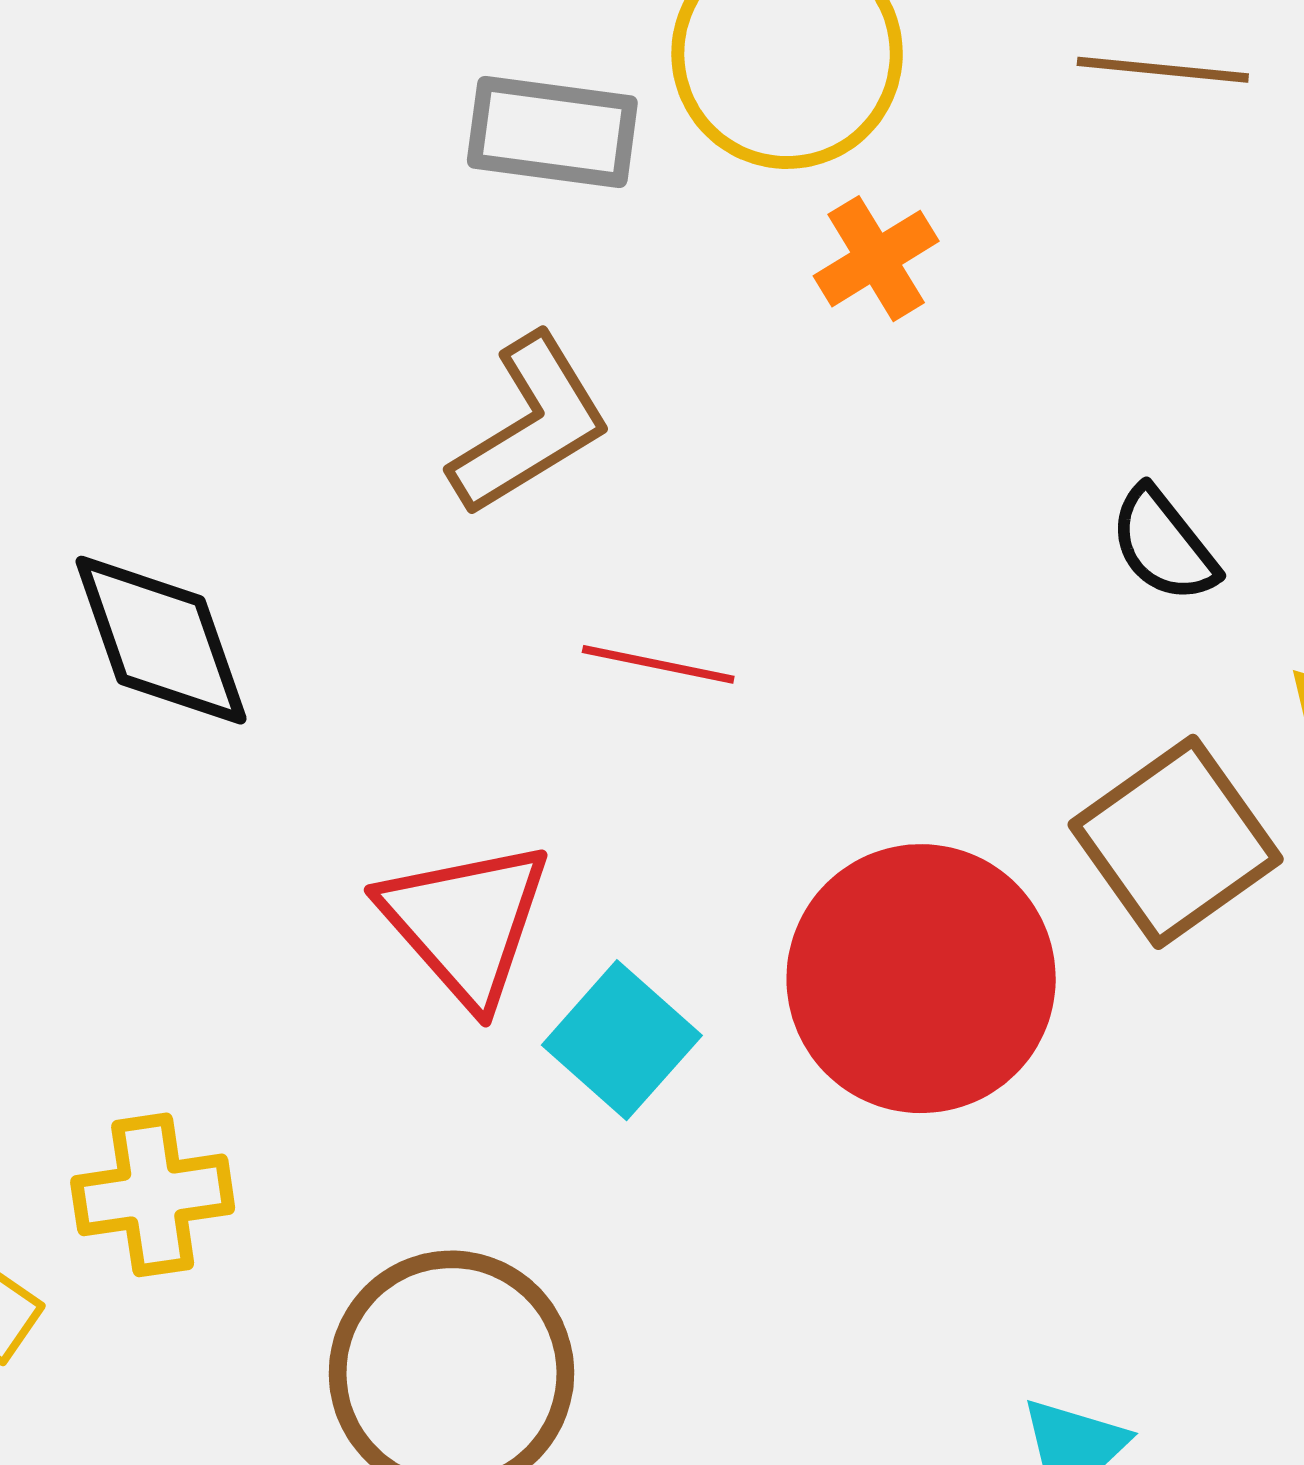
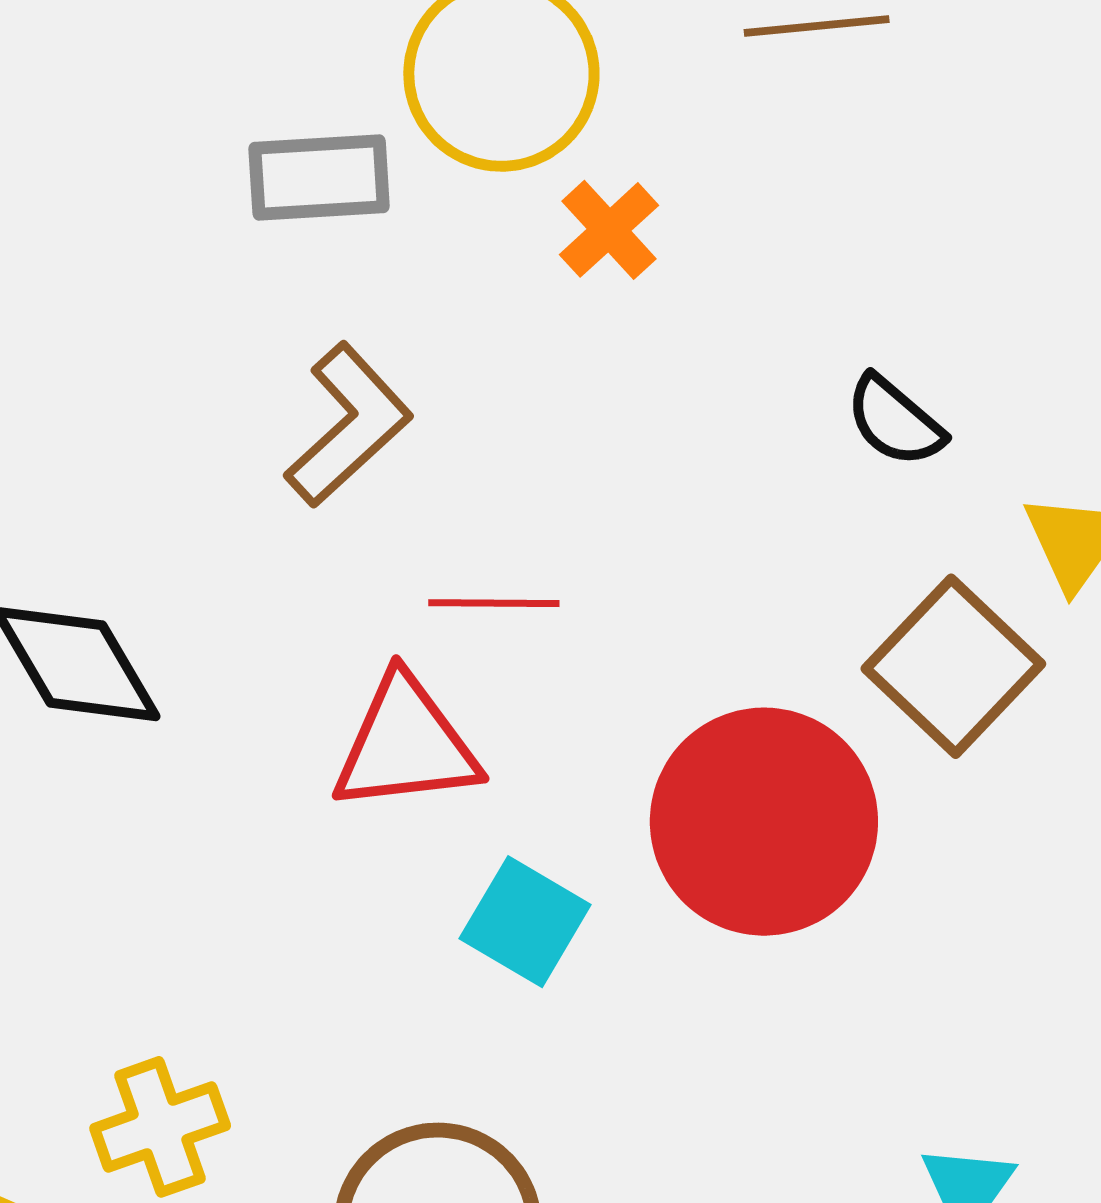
red triangle: (466, 922) -> (406, 744), moved, turned -44

